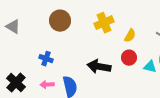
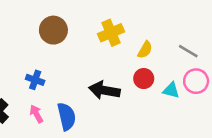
pink arrow: (47, 85) -> (36, 114), turned 64

